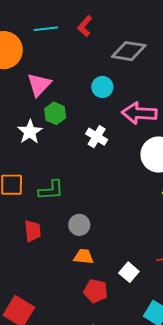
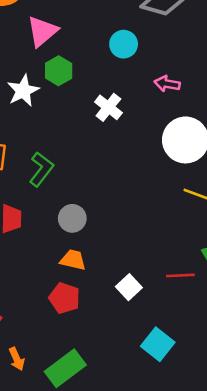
pink arrow: (139, 113) -> (167, 84), size x0.6
green L-shape: (51, 190) -> (41, 169), turned -56
red pentagon: (96, 291) -> (64, 298), moved

